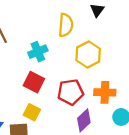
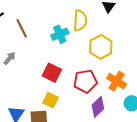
cyan cross: (38, 52) -> (60, 34), moved
orange cross: (105, 92) -> (117, 81), turned 30

